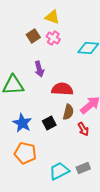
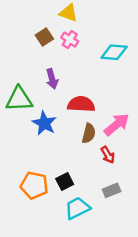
blue star: (22, 123) -> (44, 123), moved
black square: (49, 123) -> (65, 182), moved
gray rectangle: (83, 168) -> (112, 190), moved

